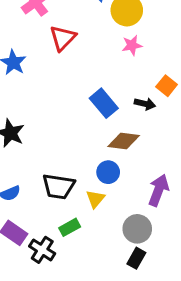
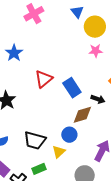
red triangle: (63, 38) -> (44, 79), moved
black arrow: (145, 104) -> (98, 99), moved
brown diamond: (124, 141) -> (82, 115), turned -30

